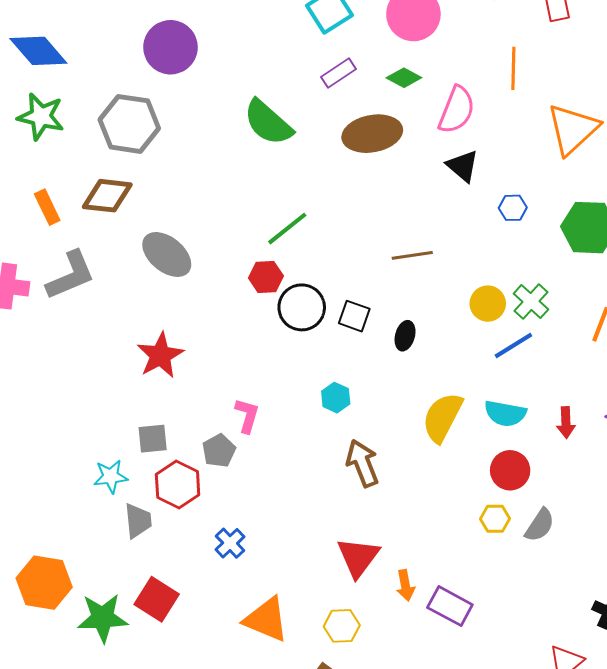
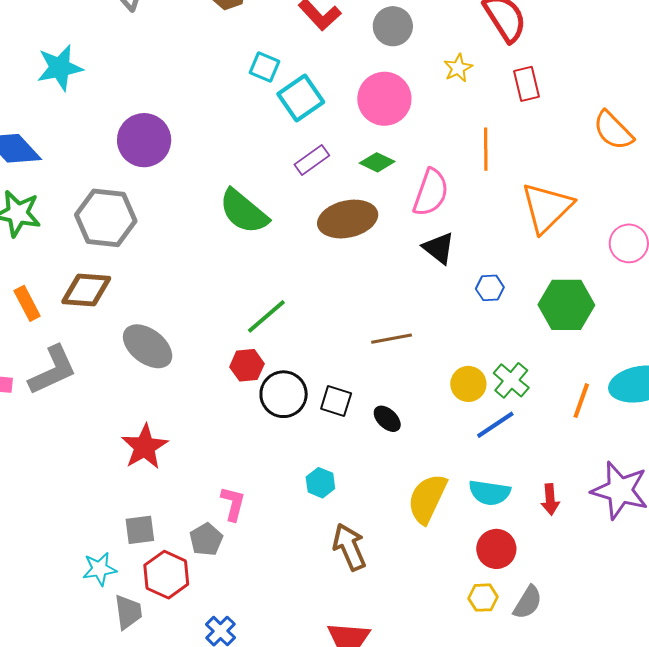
black ellipse: (405, 336) -> (387, 419), turned -60

